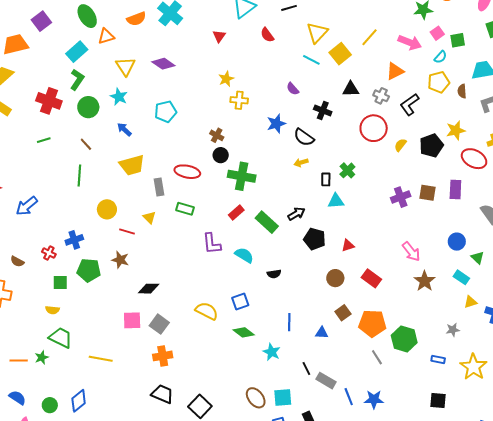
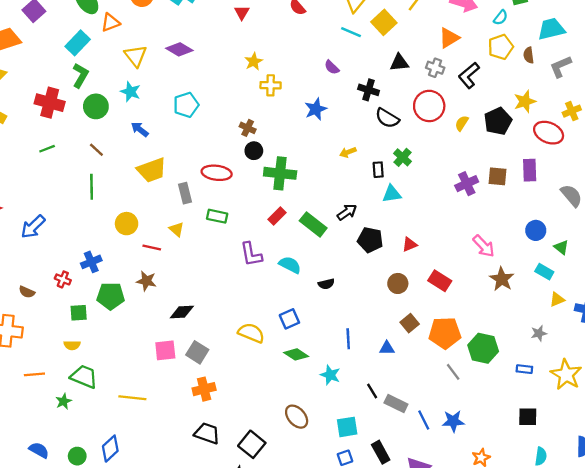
black semicircle: (304, 137) -> (387, 118), moved
orange line: (19, 361) -> (34, 374), moved
brown ellipse: (256, 398) -> (297, 417), moved

